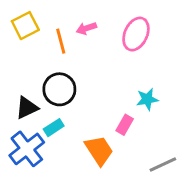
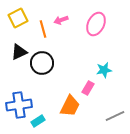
black triangle: (27, 108) -> (19, 52), moved
cyan rectangle: (54, 128) -> (38, 121), moved
blue cross: (27, 149) -> (19, 105), turned 30
orange trapezoid: (99, 150) -> (70, 106), turned 60

